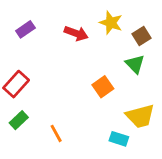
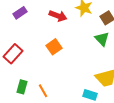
orange square: (103, 87) -> (54, 47), moved
green rectangle: (19, 120) -> (22, 87), moved, turned -32

